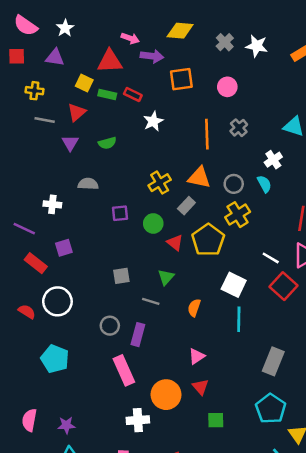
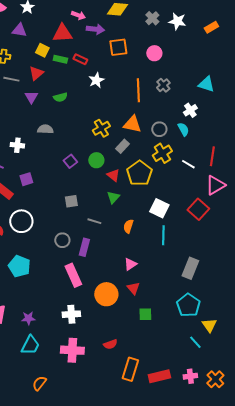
purple square: (120, 213) -> (70, 161), moved, turned -32
white line: (271, 258) -> (188, 164), moved
green triangle: (166, 277) -> (113, 197), moved
white cross: (138, 420) -> (71, 314), moved

